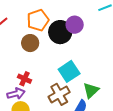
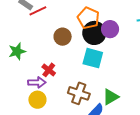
orange pentagon: (38, 20) -> (88, 18), moved, turned 30
cyan square: (69, 71) -> (93, 58), moved, turned 35
brown cross: (59, 94) -> (79, 93), turned 35

